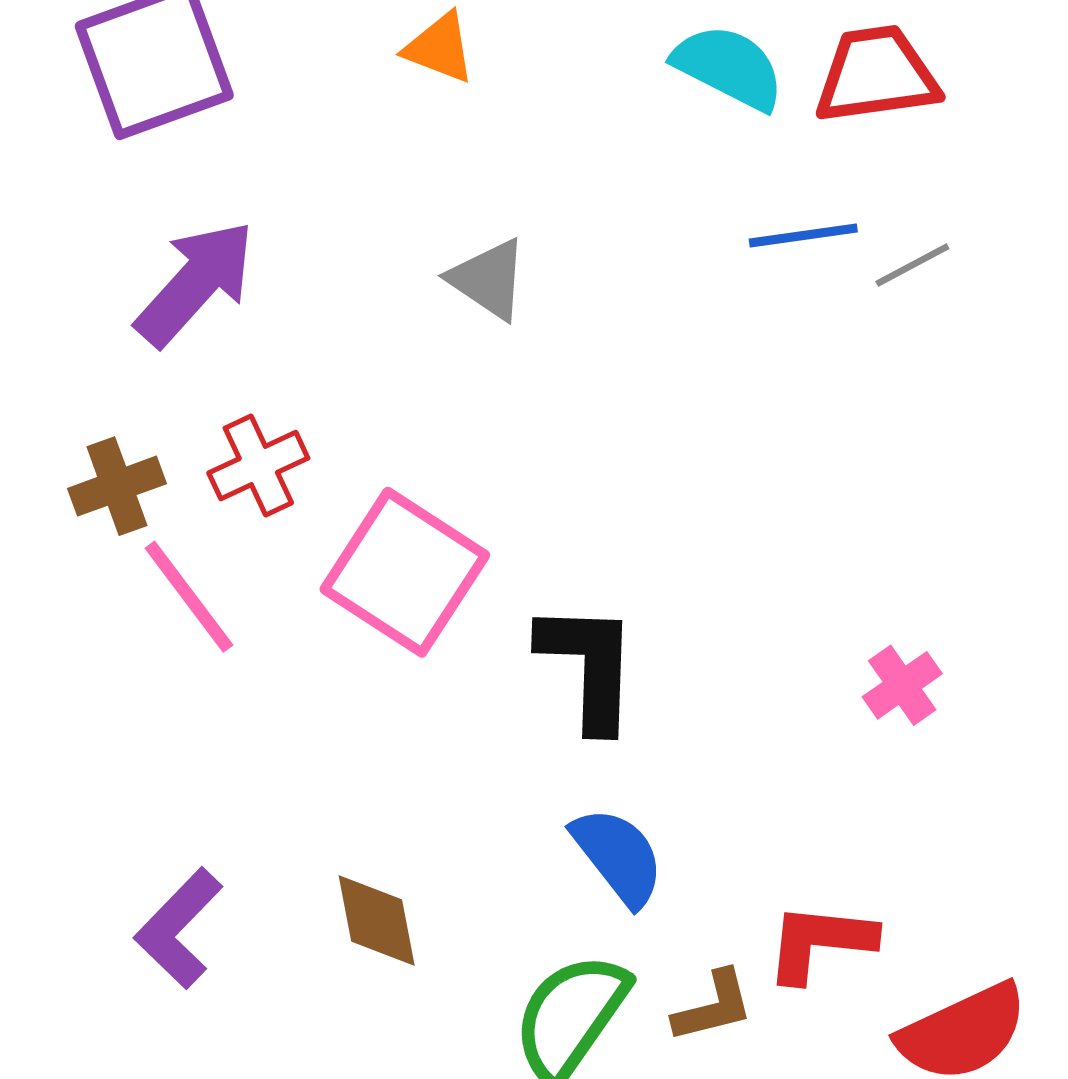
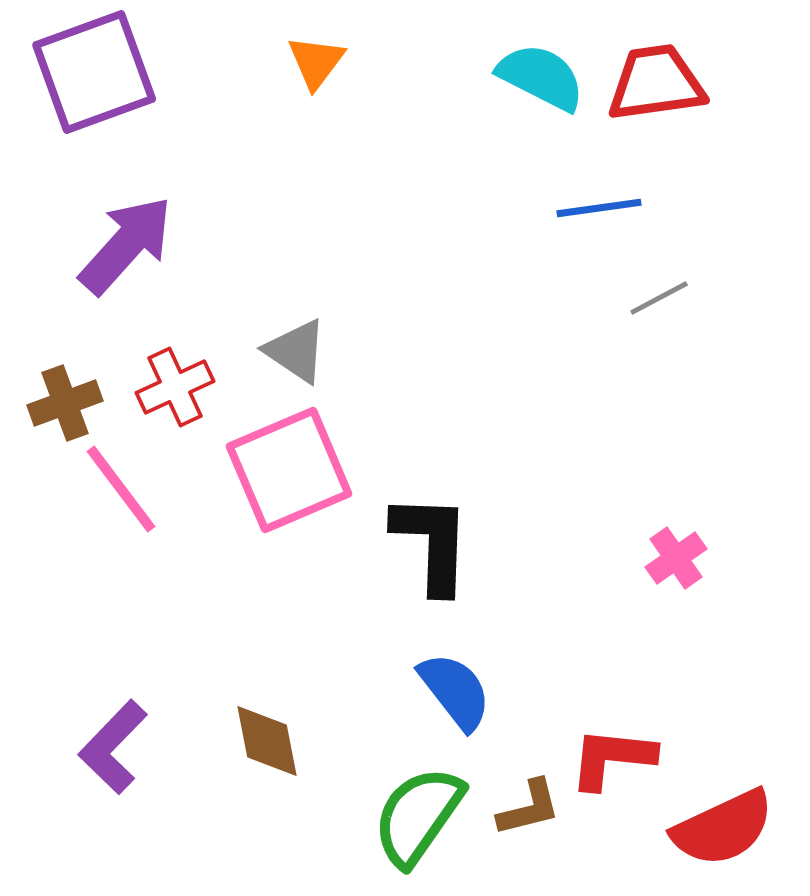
orange triangle: (440, 48) -> (316, 62), turned 46
gray line: (912, 265) -> (659, 298), moved
gray triangle: (488, 279) -> (296, 351), moved
pink square: (405, 572) -> (289, 470), turned 34

